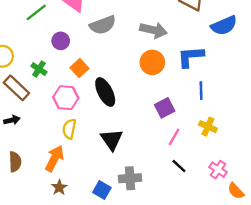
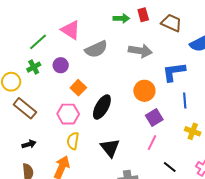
orange circle: (152, 62) -> (144, 91), moved
green cross: (39, 69) -> (34, 67), moved, turned 32
black ellipse: (105, 92) -> (102, 107), turned 60
black arrow: (12, 120) -> (29, 144), moved
pink line: (174, 137) -> (152, 143), moved

